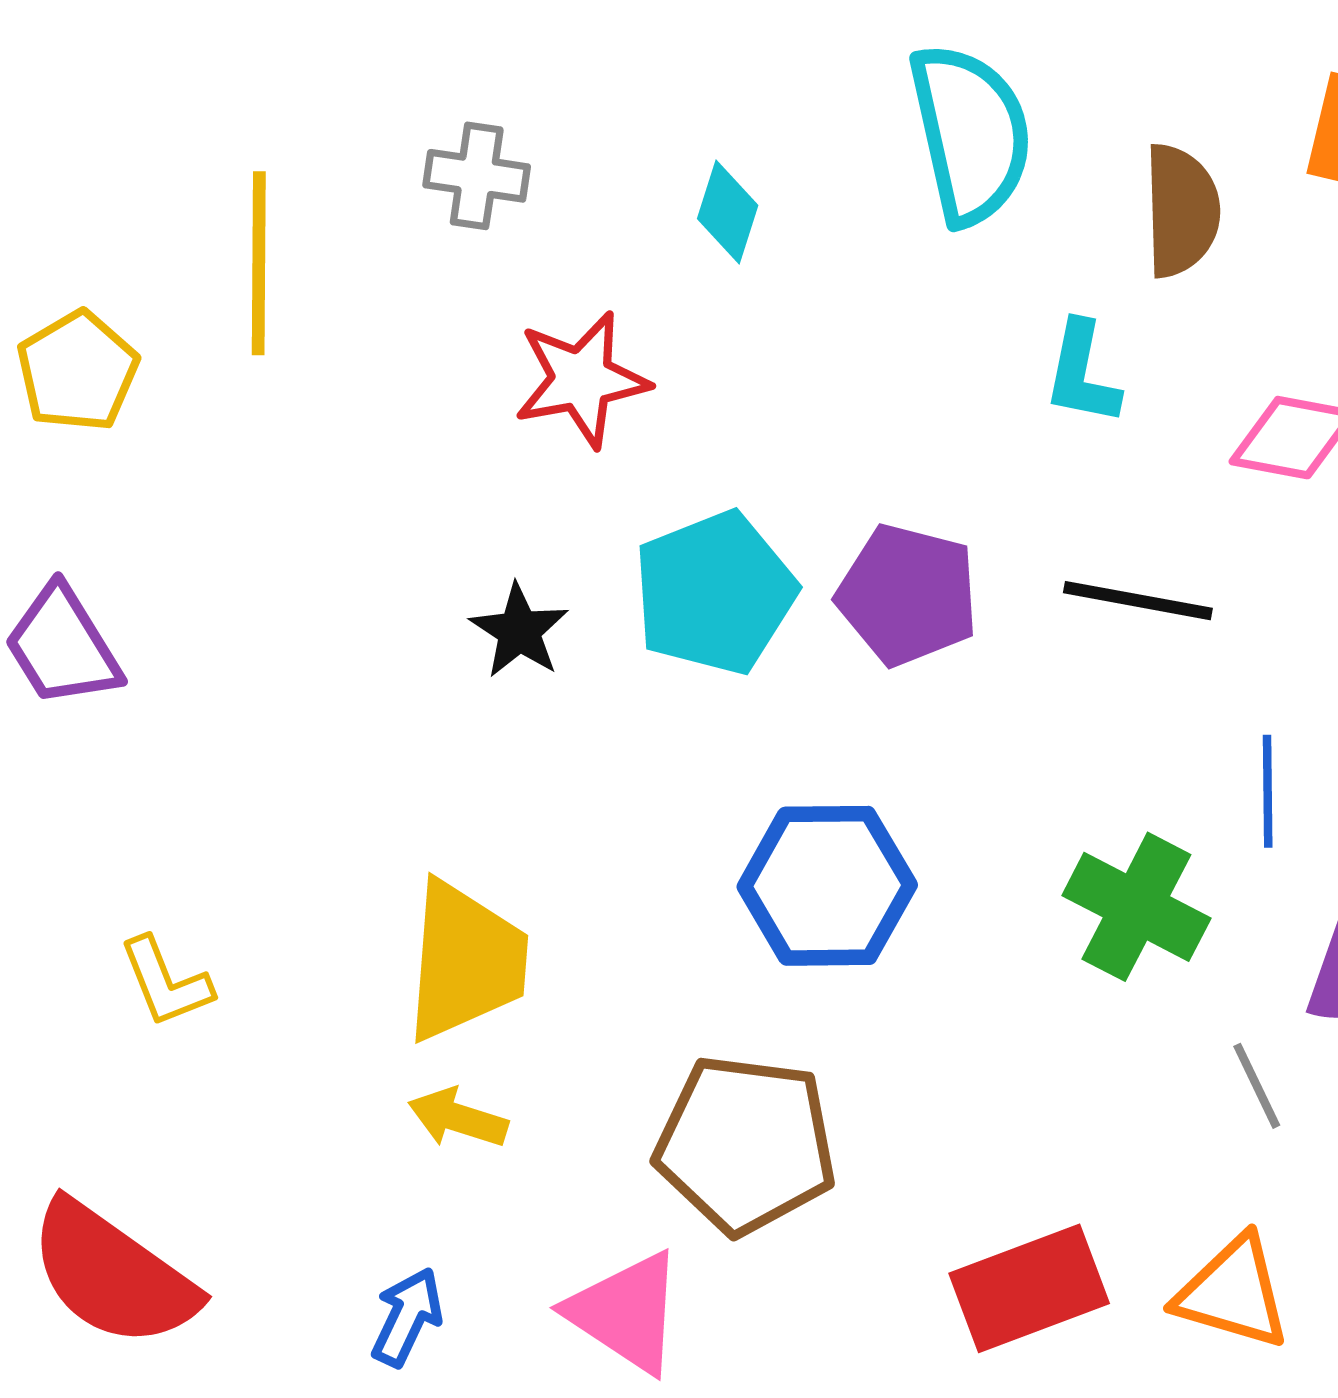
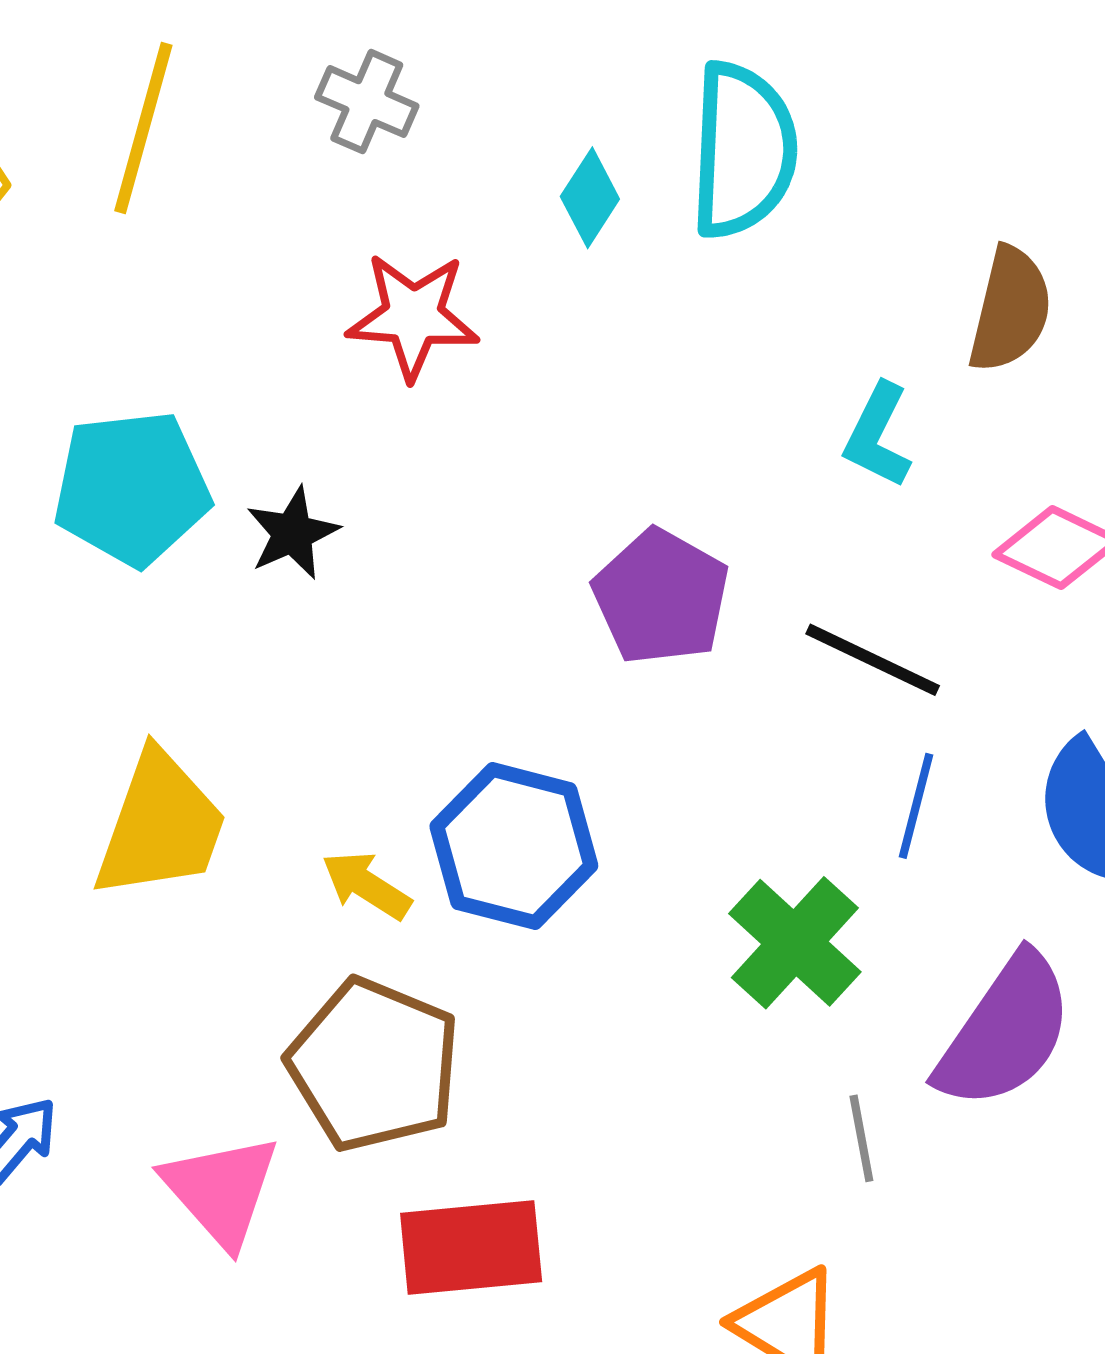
cyan semicircle: (970, 134) -> (743, 150), moved
cyan pentagon: (715, 593) -> (132, 488), moved
blue line: (1268, 791) -> (916, 806), moved
yellow arrow: (458, 1118) -> (366, 885), moved
red rectangle: (1029, 1288) -> (471, 1247), moved

